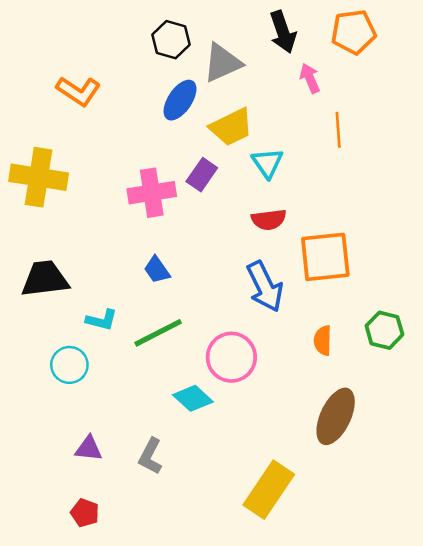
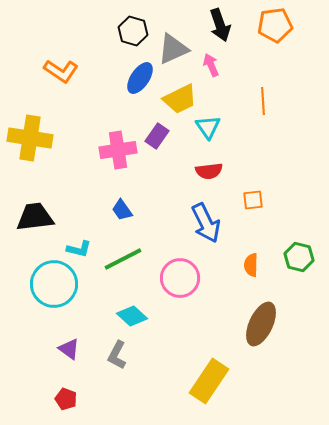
pink arrow: (310, 78) -> (211, 65), moved
orange square: (325, 257) -> (253, 200), size x0.5
cyan circle: (69, 365) -> (54, 284), size x1.6
cyan diamond: (193, 398) -> (132, 316), moved
purple triangle: (89, 449) -> (69, 349), turned 30

